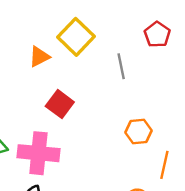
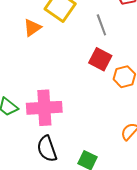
red square: (60, 104) -> (100, 59), moved

